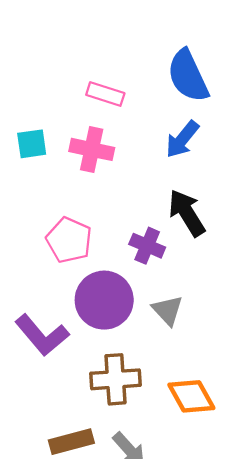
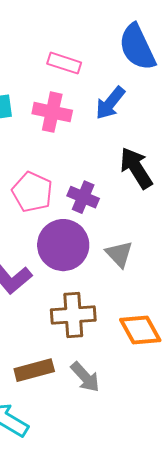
blue arrow: (182, 139) -> (110, 103), moved
purple cross: (147, 246) -> (83, 197), moved

